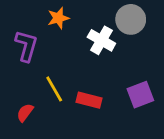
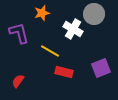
purple L-shape: (26, 46) -> (19, 33), turned -30
yellow line: (54, 89) -> (50, 51), moved, turned -30

